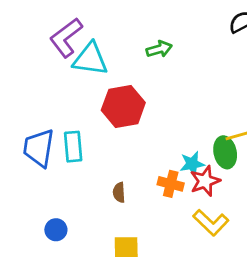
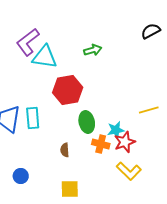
green ellipse: (225, 152) -> (87, 122), moved

